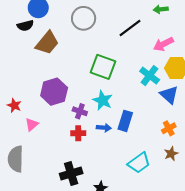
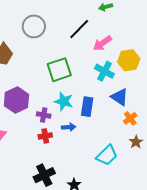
pink arrow: (163, 44) -> (102, 43), moved
green square: (103, 67) -> (59, 70), turned -30
blue triangle: (169, 95) -> (119, 97), moved
blue rectangle: (125, 121) -> (87, 107), moved

